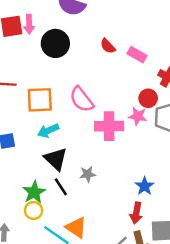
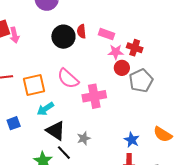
pink arrow: (29, 24) -> (14, 35), moved
black circle: (55, 43) -> (63, 37), moved
red semicircle: (108, 46) -> (81, 31), turned 48
pink star: (138, 116) -> (116, 52), moved

